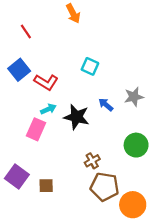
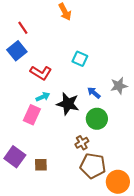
blue square: (19, 70) -> (17, 51), moved
green circle: (136, 145) -> (97, 119), moved

